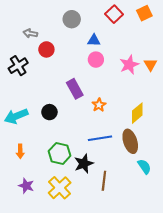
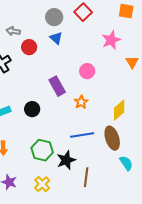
orange square: (144, 13) -> (126, 11), turned 35
red square: (114, 14) -> (83, 12), moved
blue triangle: (94, 40) -> (56, 38), moved, turned 40
pink circle: (96, 60) -> (87, 71), moved
pink star: (129, 65) -> (111, 40), moved
yellow cross: (60, 188) -> (42, 184), size x0.7

